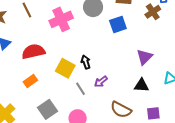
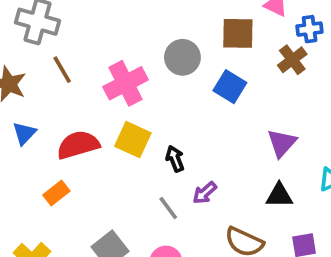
blue square: (118, 25) -> (230, 87), turned -36
yellow square: (65, 68) -> (133, 140), moved
orange rectangle: (30, 81) -> (56, 193), moved

